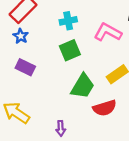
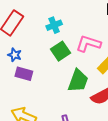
pink L-shape: (108, 32) -> (88, 44), moved
blue star: (21, 36) -> (15, 55), moved

